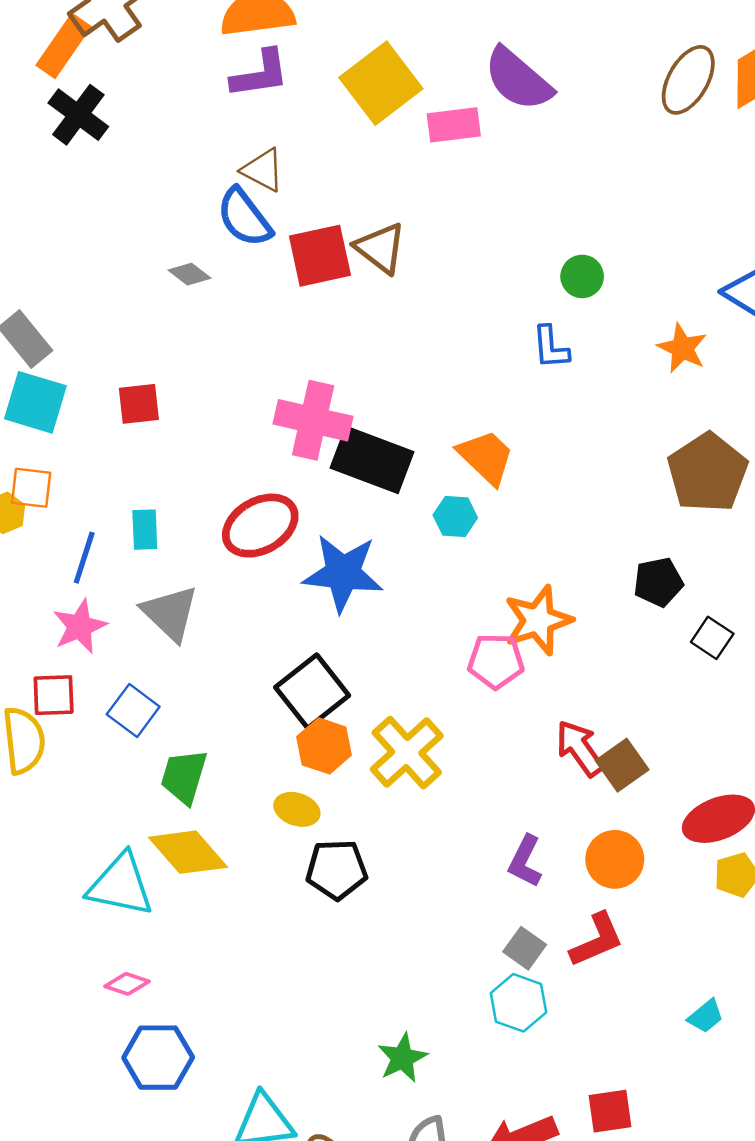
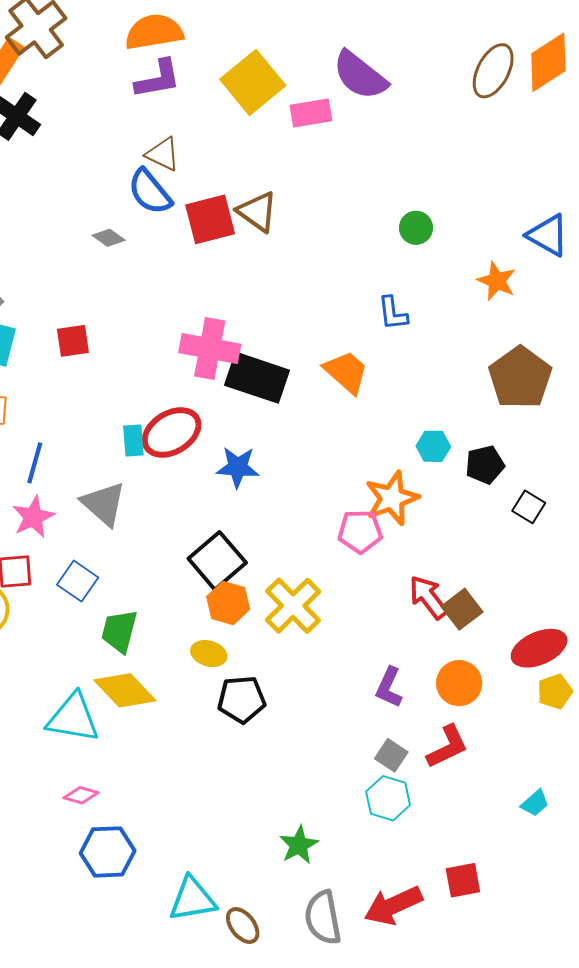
blue L-shape: (551, 347) -> (393, 313), moved
cyan hexagon: (455, 516) -> (433, 446), moved
cyan rectangle: (145, 530) -> (133, 440), moved
blue star: (343, 573) -> (238, 467), size x0.7

